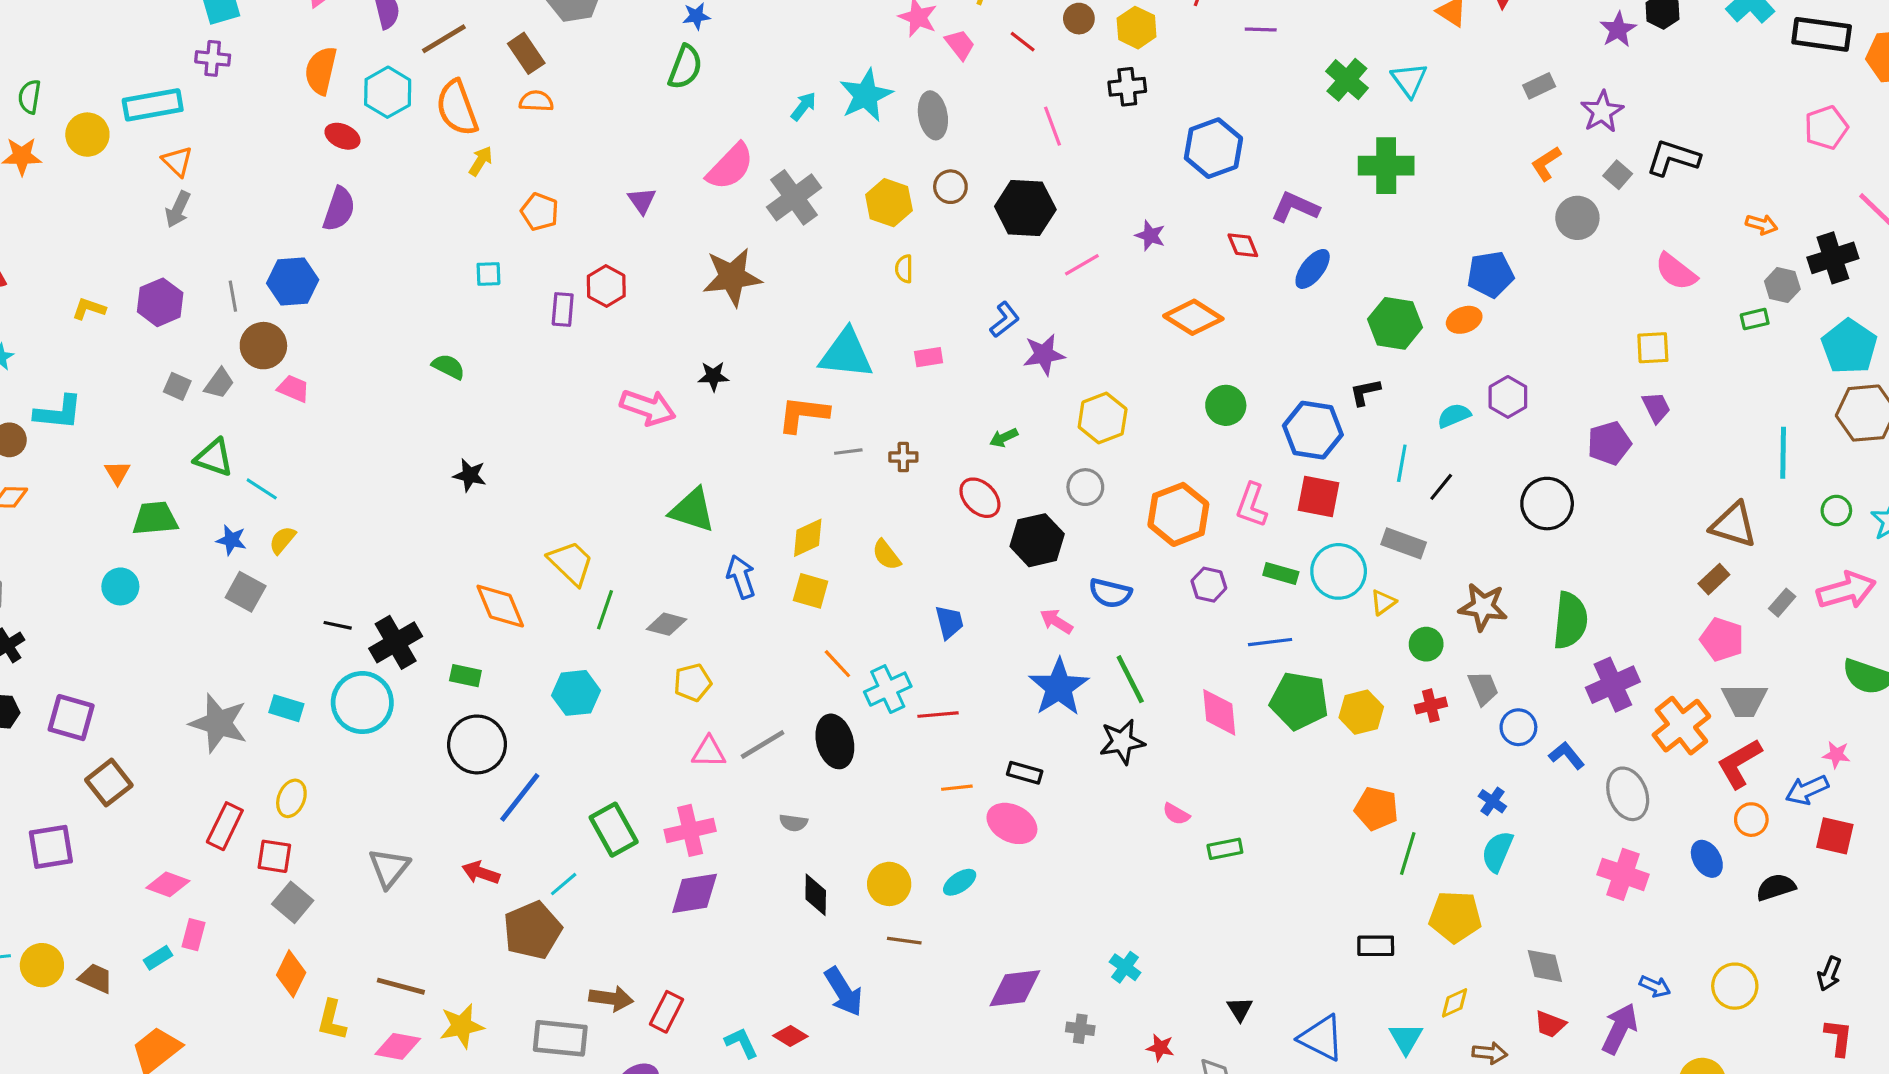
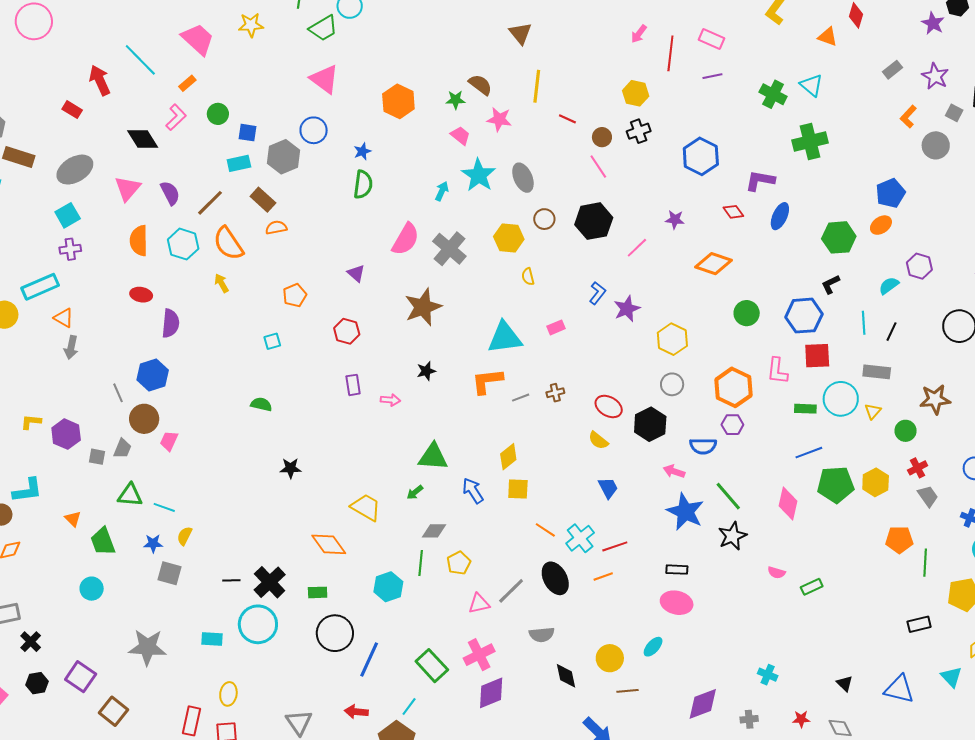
brown circle: (1079, 19) -> (602, 137), moved
pink trapezoid: (960, 45) -> (460, 136), moved
red ellipse: (342, 136) -> (141, 295), moved
yellow arrow: (481, 161) -> (221, 283), moved, turned -48
orange pentagon: (540, 212) -> (295, 295), turned -30
purple hexagon: (160, 302) -> (66, 434), moved
purple rectangle: (563, 309) -> (353, 385), moved
pink trapezoid: (293, 389) -> (169, 441), turned -75
pink arrow: (648, 407) -> (390, 400), size x0.6
green arrow: (1004, 438) -> (415, 492), moved
green trapezoid: (155, 518) -> (103, 541), turned -92
yellow semicircle: (886, 555) -> (598, 440), moved
purple hexagon: (1209, 585) -> (732, 425), moved
green line: (605, 610) -> (421, 563), moved
gray trapezoid: (1483, 688) -> (928, 496), moved
pink diamond: (1219, 712) -> (788, 503), turned 32
purple square: (71, 718) -> (81, 677), turned 32
gray star: (219, 723) -> (147, 647), moved
orange line: (957, 788) -> (603, 576), moved
gray semicircle: (793, 823) -> (542, 635), size x1.4

